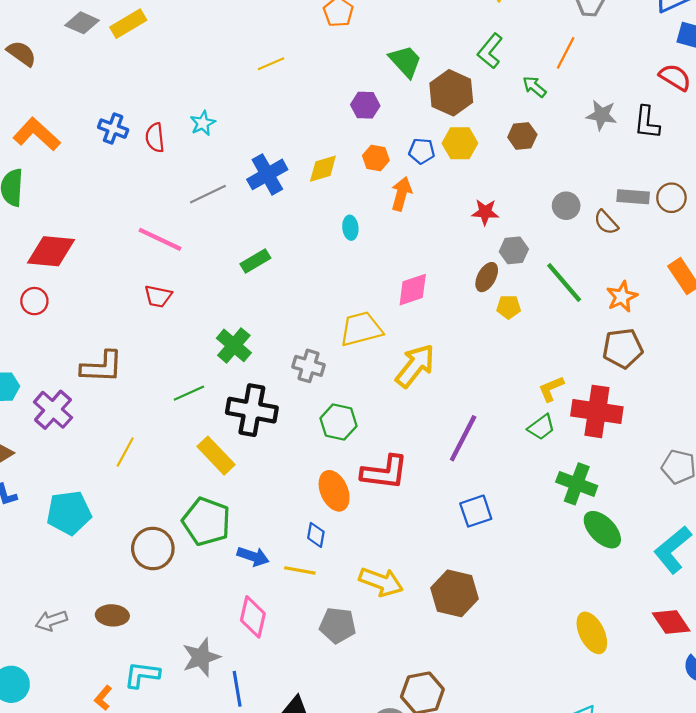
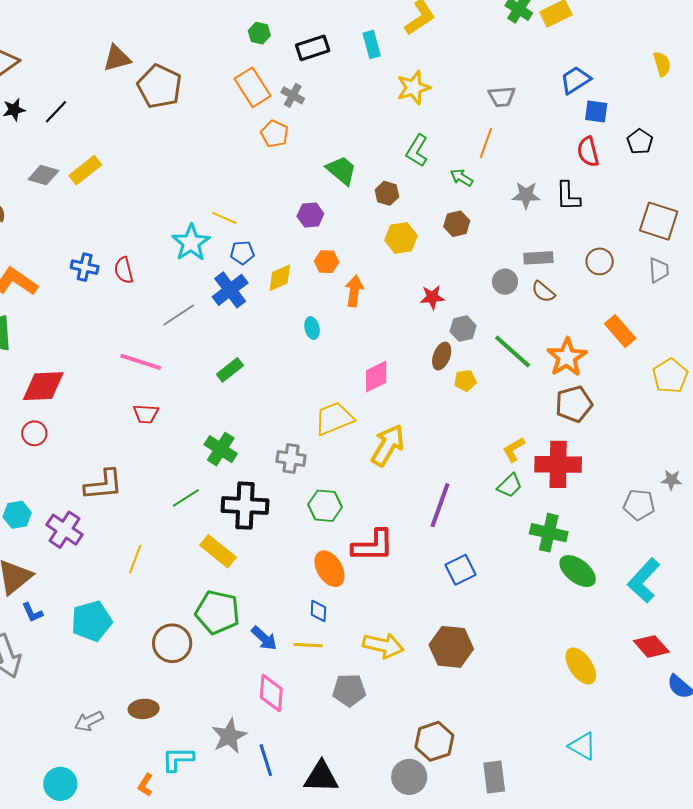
yellow line: (271, 64) -> (224, 218), moved, turned 55
red semicircle: (675, 77) -> (588, 152), turned -128
brown hexagon: (451, 93) -> (387, 193), size x0.6
cyan star: (203, 123) -> (191, 243), moved, size x1.6
blue pentagon: (422, 151) -> (242, 253), moved
gray rectangle: (633, 197) -> (538, 258), moved
orange star: (622, 297) -> (567, 357), size x1.4
blue arrow: (253, 556) -> (264, 638), turned 32

